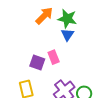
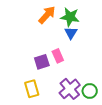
purple square: (37, 62) -> (42, 62), turned -35

